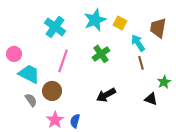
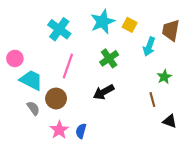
cyan arrow: (138, 43) -> (149, 47), turned -126
brown line: (141, 63) -> (152, 100), moved
green star: (164, 82) -> (164, 77), moved
black arrow: (106, 95) -> (104, 92), moved
black triangle: (151, 99) -> (170, 121), moved

